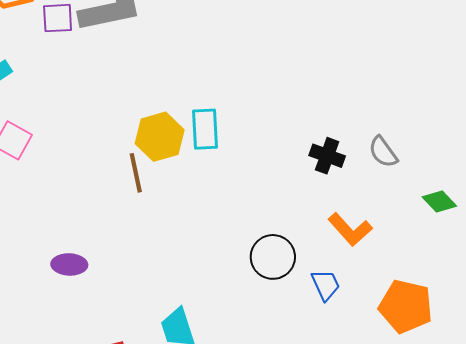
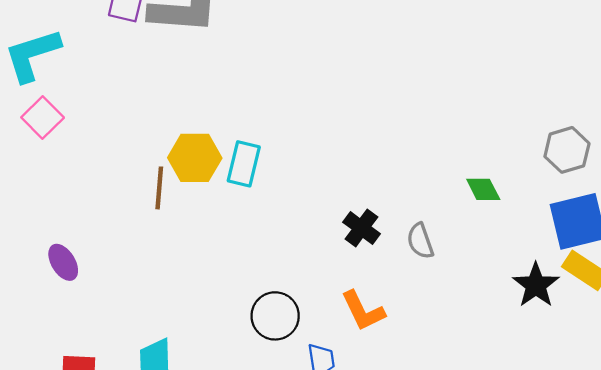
green diamond: (439, 202) -> (483, 189), moved
purple ellipse: (69, 264) -> (63, 262), turned 40

